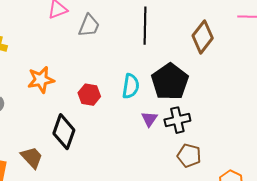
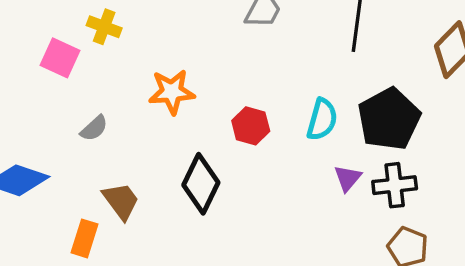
brown trapezoid: (32, 157) -> (121, 201), moved

